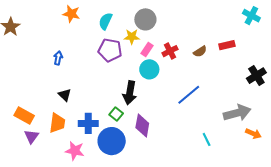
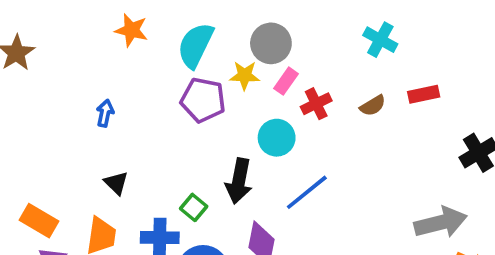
cyan cross: (251, 16) -> (380, 40), moved
cyan semicircle: (105, 21) -> (196, 45), size x1.4
pink rectangle: (147, 49) -> (286, 81), moved
blue line: (189, 95) -> (307, 192), moved
green square: (116, 114) -> (194, 207), moved

